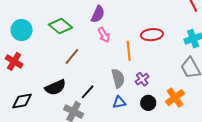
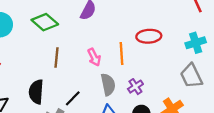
pink arrow: (104, 35) -> (94, 57), moved
brown line: (72, 57) -> (56, 57), turned -36
black semicircle: (55, 87) -> (36, 92), turned 115

